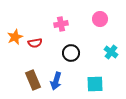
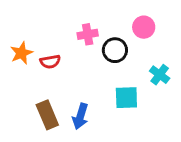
black circle: (71, 53) -> (115, 50), moved
cyan square: (95, 84) -> (126, 98), moved

